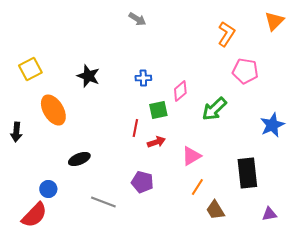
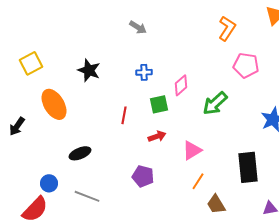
gray arrow: (137, 19) -> (138, 27), moved
red line: (135, 128) -> (124, 115), moved
black arrow: (16, 132) -> (17, 126), turned 30
gray line: (103, 202) -> (87, 196), moved

